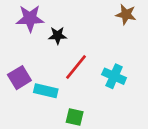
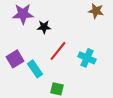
cyan rectangle: (46, 91) -> (35, 69), turned 42

